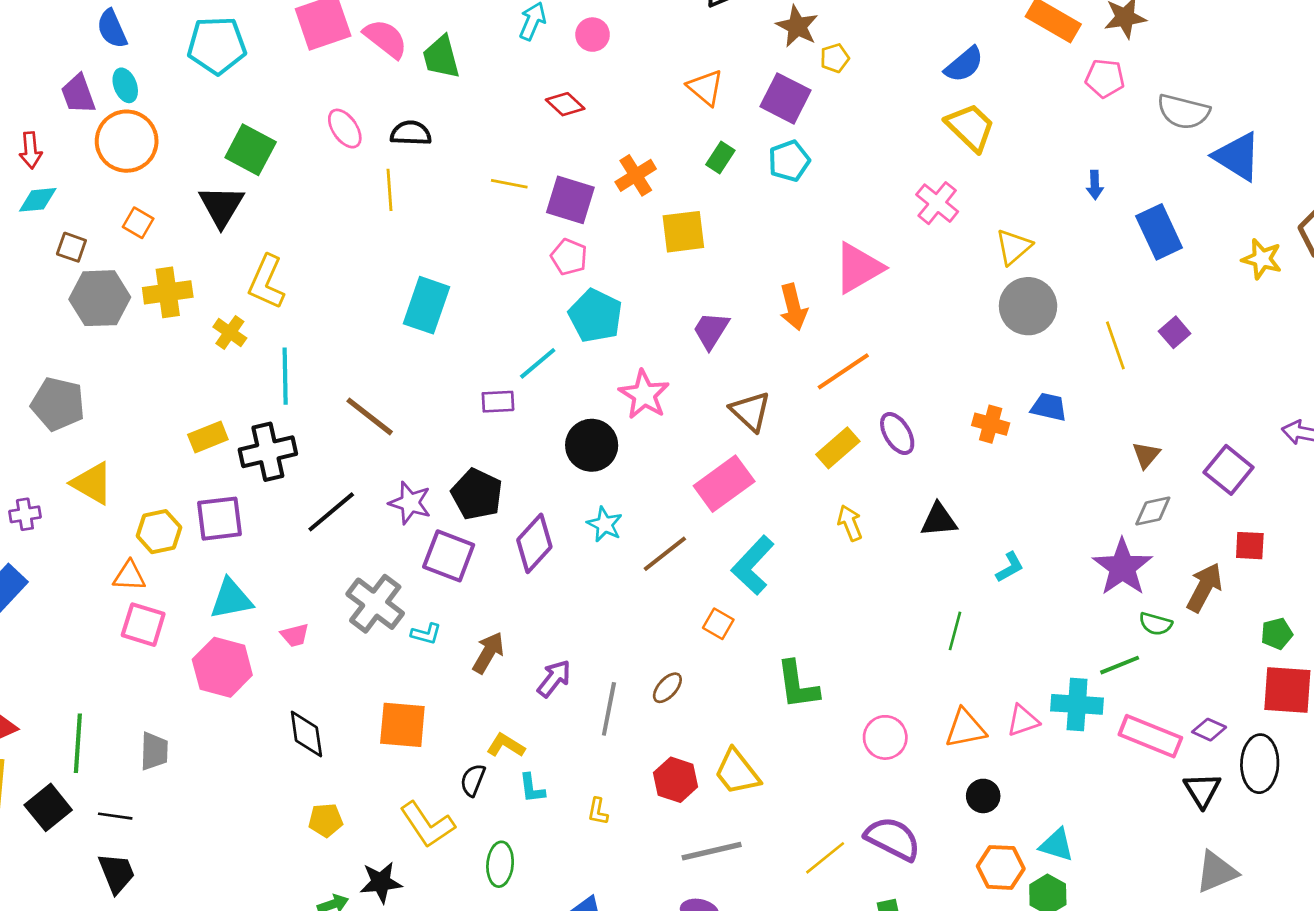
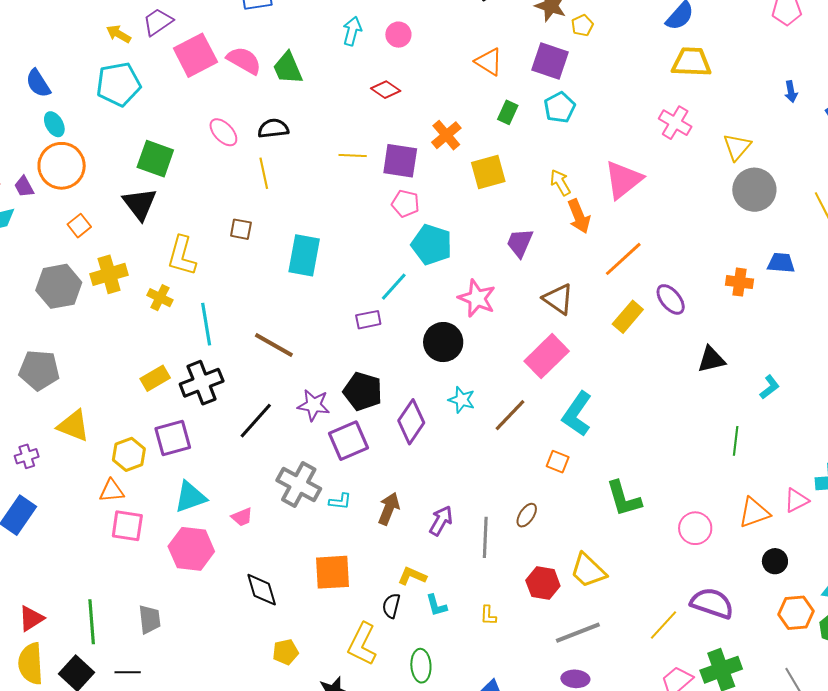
purple trapezoid: (78, 94) -> (24, 187), moved, size x0.7
yellow trapezoid: (970, 127) -> (691, 62), turned -33
orange square: (138, 223) -> (79, 226), turned 30
brown square: (71, 247) -> (241, 229), moved
yellow arrow: (850, 523) -> (560, 183), moved
purple square: (449, 556) -> (348, 441), turned -36
yellow L-shape: (427, 825) -> (362, 644), turned 69

